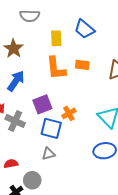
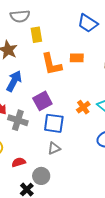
blue trapezoid: (84, 29) -> (88, 23), moved
yellow rectangle: (56, 38) -> (36, 35), moved
orange cross: (69, 113) -> (83, 107), moved

